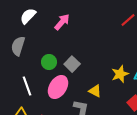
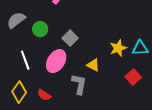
gray semicircle: (18, 46) -> (16, 20), turned 36
green circle: (49, 62) -> (40, 29), moved

